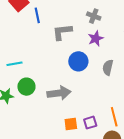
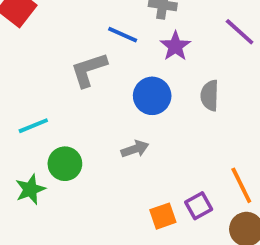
blue line: (37, 15) -> (123, 35), moved, turned -42
gray L-shape: (62, 32) -> (89, 70), moved
gray arrow: (59, 93) -> (135, 149), moved, size x0.6

